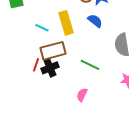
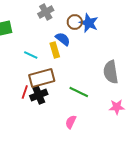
blue semicircle: (95, 21) -> (63, 39), moved
yellow rectangle: (66, 23) -> (55, 50), size x0.7

